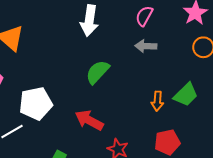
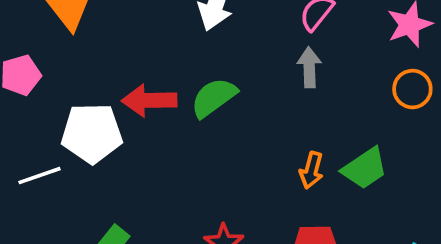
gray arrow: (146, 46) -> (309, 67), turned 75
red arrow: (89, 120) -> (149, 100), moved, turned -40

